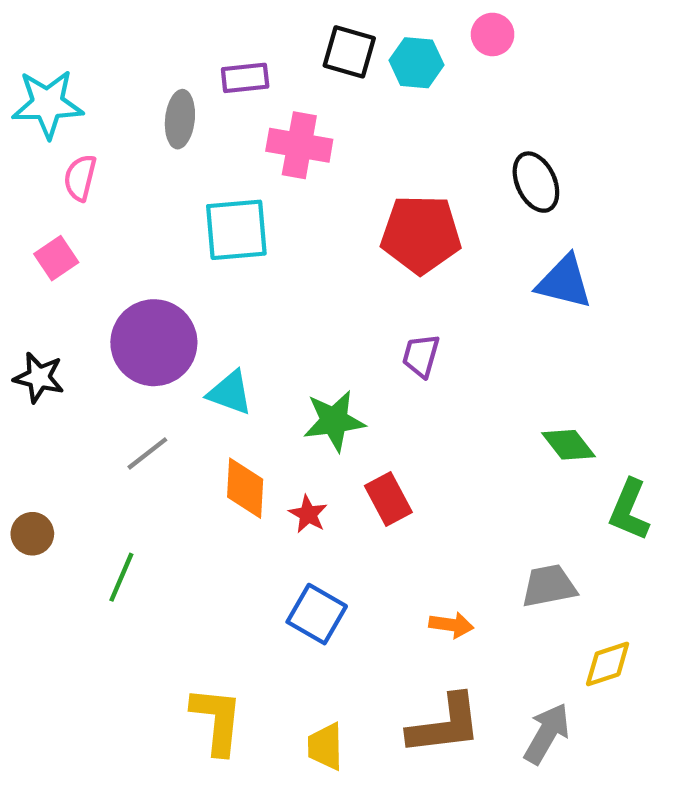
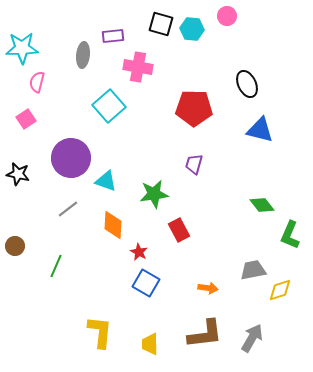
cyan square: (236, 230) -> (109, 106), turned -36
red star: (308, 514) -> (139, 252), moved
yellow diamond: (608, 664) -> (280, 290), moved

